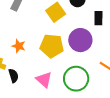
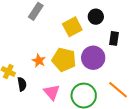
orange star: (19, 46) -> (39, 61), moved

